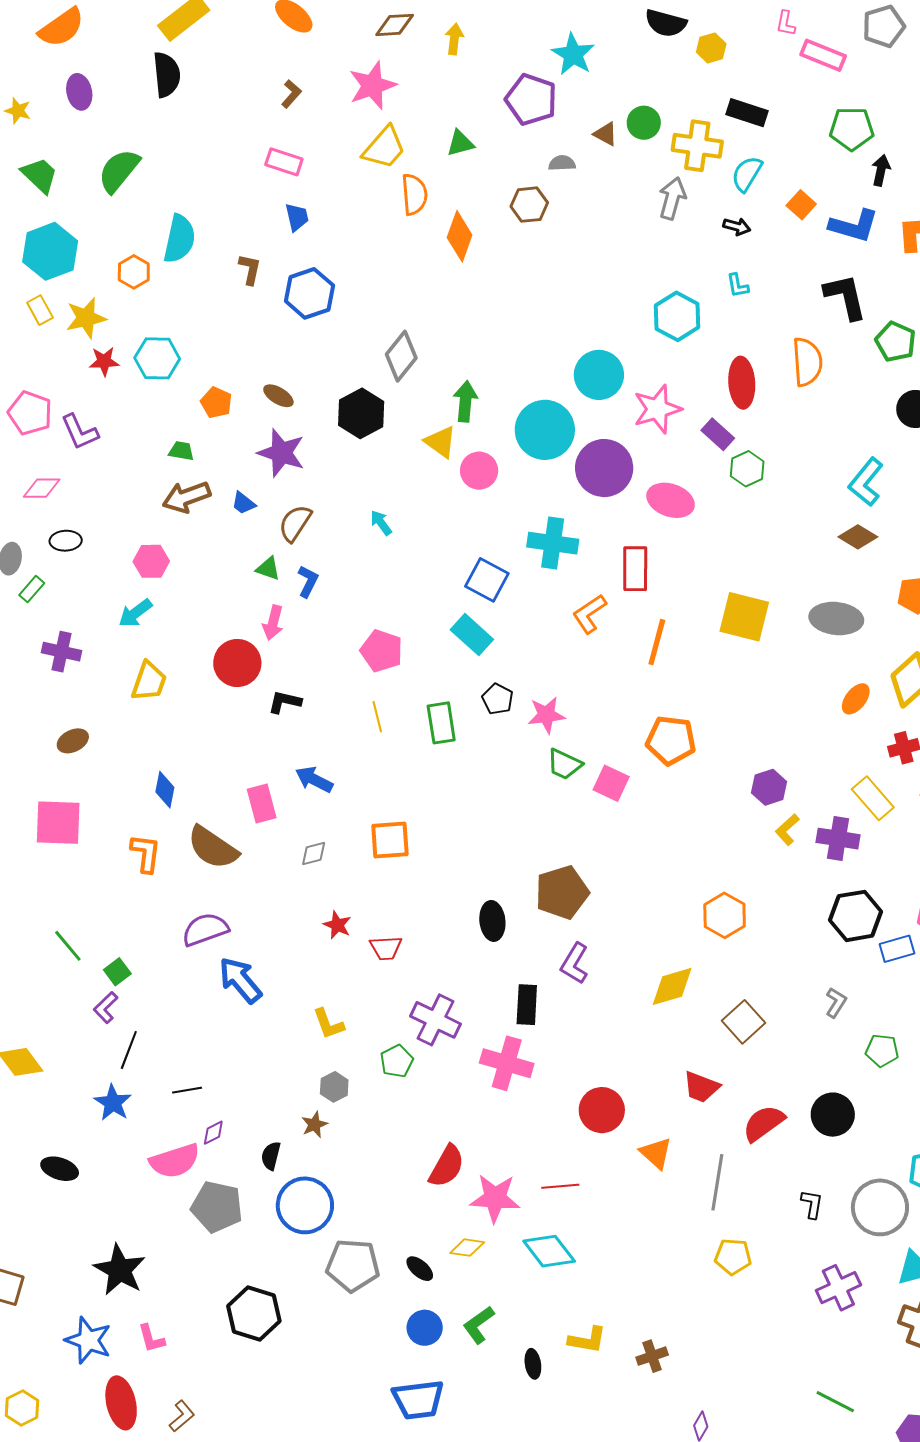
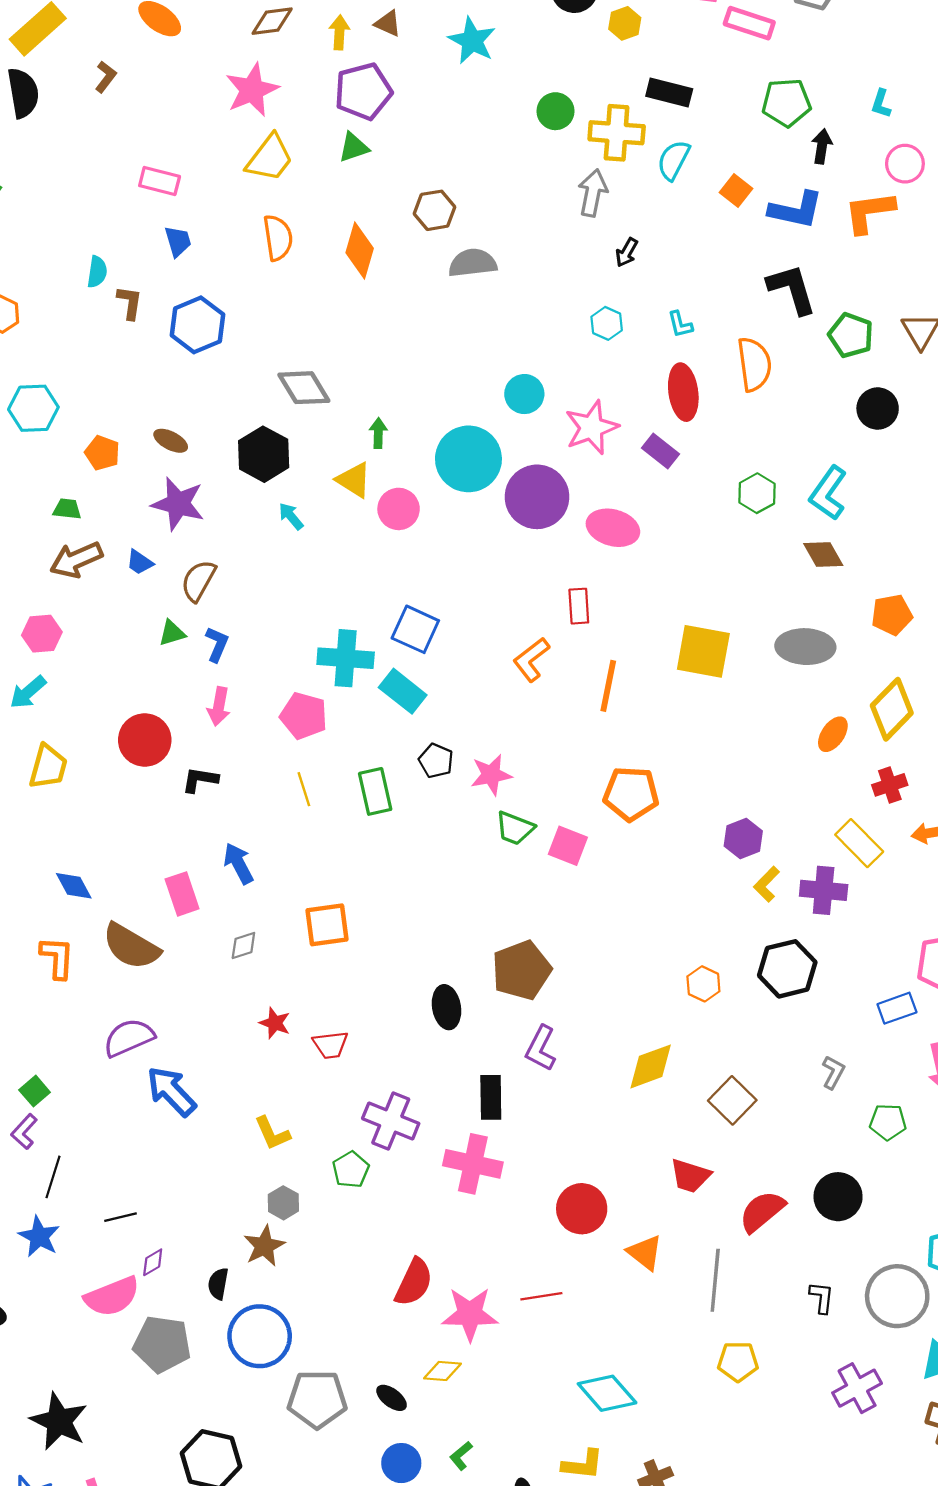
brown L-shape: (291, 94) -> (106, 77), moved
purple pentagon: (531, 100) -> (363, 91), moved, turned -30
brown triangle: (606, 134) -> (388, 23), moved
gray semicircle: (562, 163) -> (473, 263), moved, size x1.6
orange semicircle: (414, 194) -> (278, 238), moved
black arrow: (737, 227) -> (627, 252), moved, turned 108
cyan semicircle: (179, 239) -> (97, 272), moved, size x0.6
cyan L-shape: (738, 286) -> (680, 324), moved
cyan hexagon: (677, 316) -> (607, 323), size x0.6
gray diamond: (401, 356) -> (304, 388), turned -66
cyan circle: (599, 375) -> (524, 394), size x0.7
green arrow: (465, 401) -> (378, 433), size x0.7
green hexagon: (747, 469) -> (757, 493), moved
cyan arrow: (381, 523) -> (291, 516), moved
brown diamond: (858, 537) -> (823, 555), turned 33
cyan cross: (553, 543) -> (346, 658), moved
green triangle: (268, 569) -> (172, 633), turned -32
red rectangle: (635, 569) -> (579, 606), size x0.7
pink arrow: (273, 623) -> (219, 706), moved
blue arrow: (314, 780) -> (238, 863), turned 39
blue diamond: (165, 790) -> (74, 886), turned -36
orange hexagon: (725, 915) -> (703, 984), size x0.7
black hexagon: (856, 916) -> (787, 969), moved
brown star: (314, 1125) -> (264, 1246), size x1.4
cyan diamond: (549, 1251) -> (607, 1393), moved
green L-shape: (479, 1325) -> (461, 1456), size x0.7

